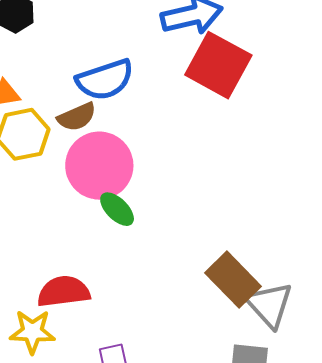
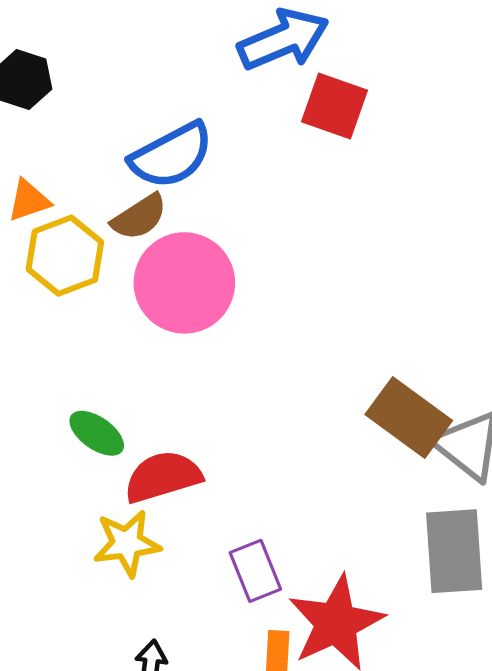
red square: (218, 65) -> (335, 106), size x0.7
green ellipse: (117, 209) -> (97, 433), moved

